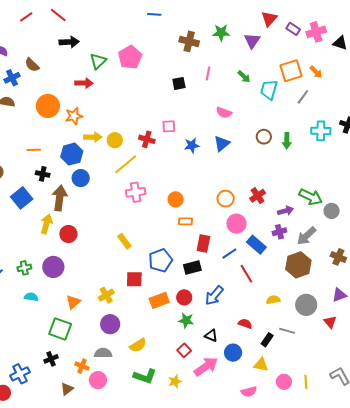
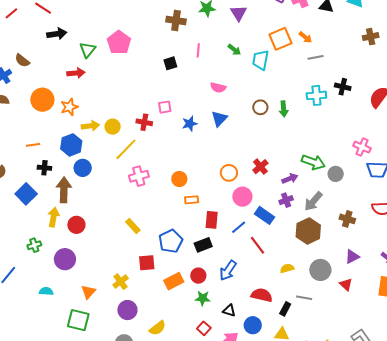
gray line: (303, 97) -> (316, 57), moved, turned 49
green cross: (24, 268) -> (34, 245), moved
red semicircle: (245, 324) -> (262, 295), size x1.5

